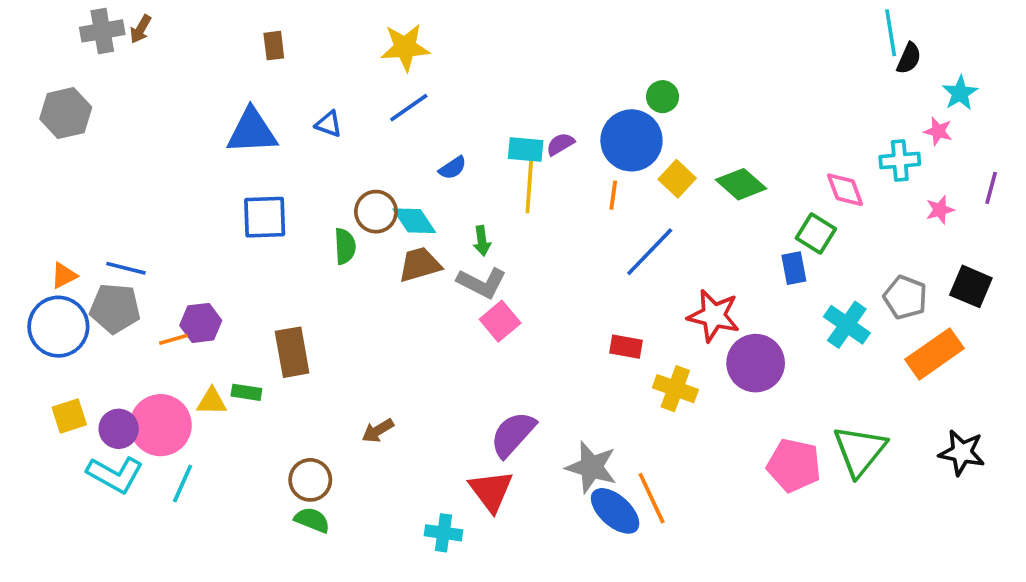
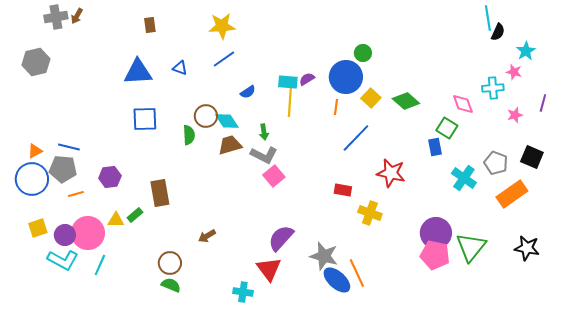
orange line: (173, 339) -> (76, 194), moved
purple circle: (756, 363) -> (436, 233), moved
green rectangle: (246, 392) -> (135, 215), turned -49

